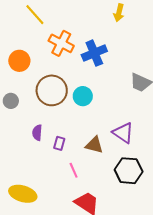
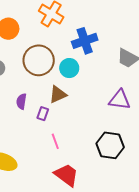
blue cross: (94, 53) -> (85, 41), moved
purple triangle: (123, 133) -> (120, 100), moved, turned -30
brown triangle: (94, 145) -> (58, 94), moved, turned -42

